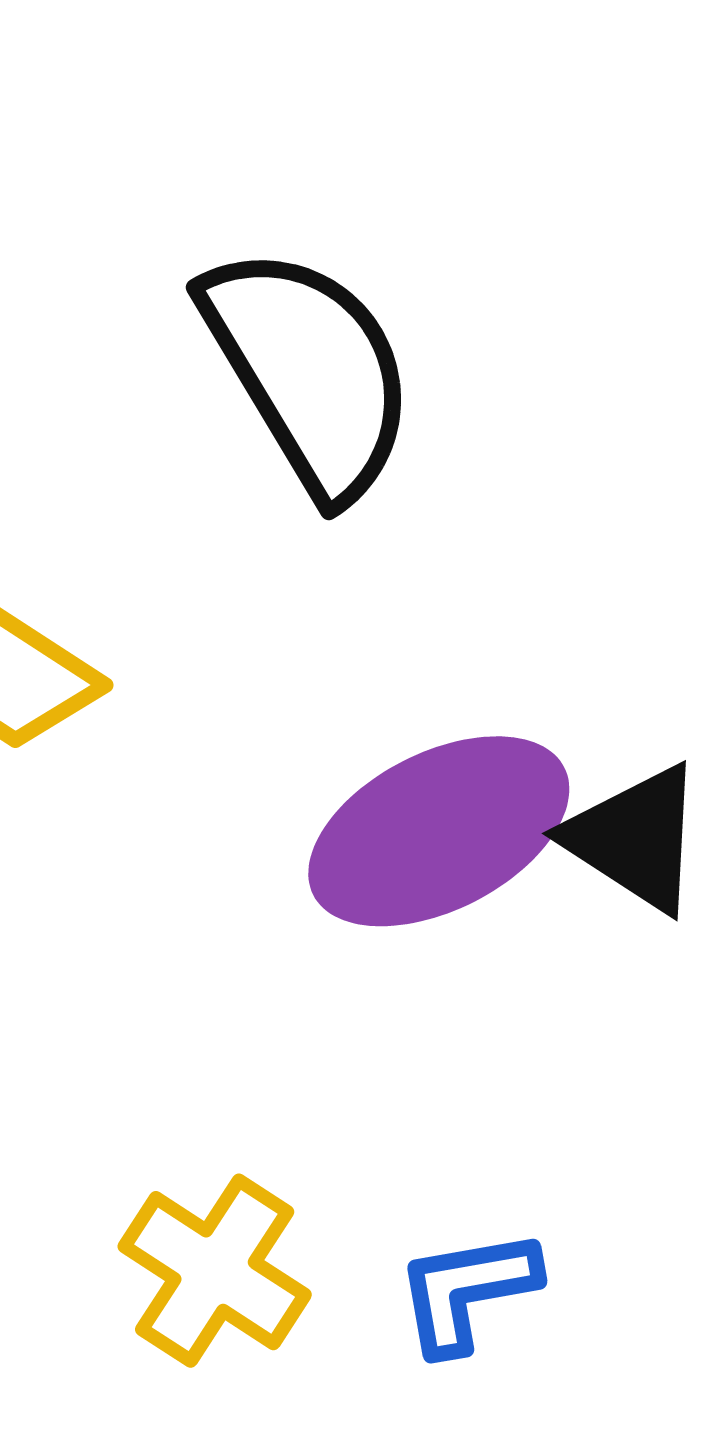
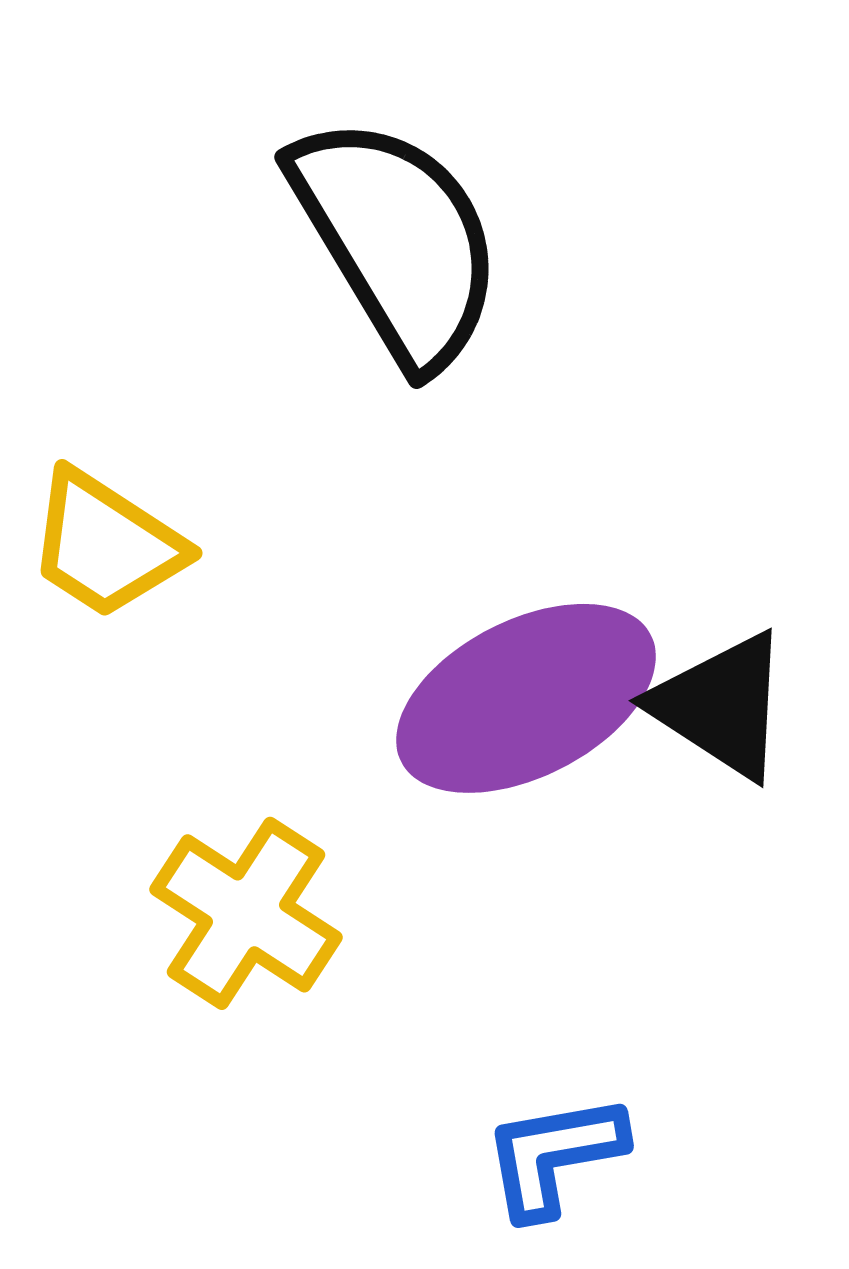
yellow cross: (215, 1271) -> (246, 913), moved

